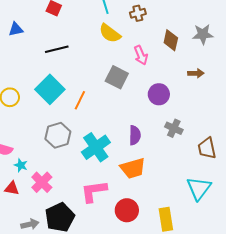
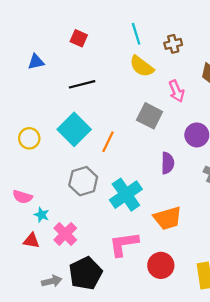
purple semicircle: (135, 135) -> (168, 163), moved

